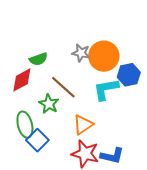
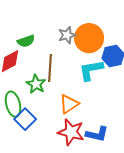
gray star: (81, 53) -> (67, 35), turned -30
brown line: (63, 87) -> (50, 68), turned 52

